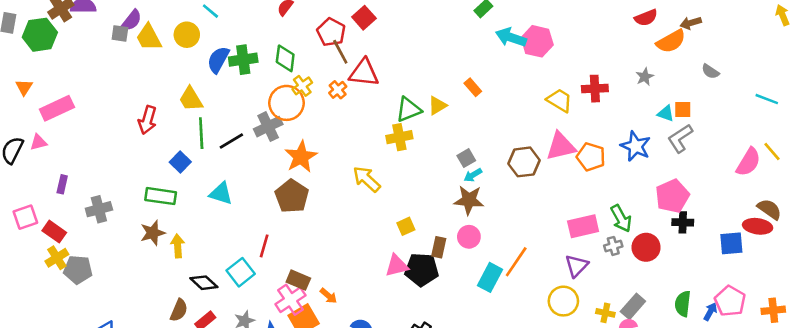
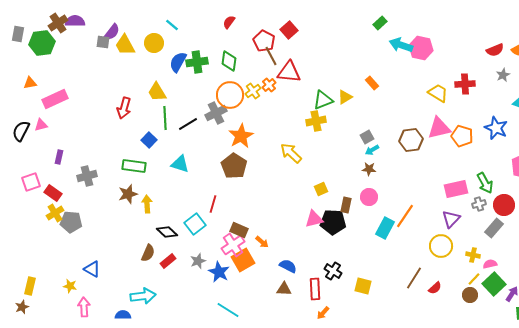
red semicircle: (646, 18) -> (495, 50), moved
yellow cross: (302, 86) -> (253, 91), moved
orange triangle: (24, 87) -> (30, 83), turned 48
brown star: (469, 200) -> (369, 169), size x0.6
gray rectangle: (633, 306) -> (494, 228), moved

